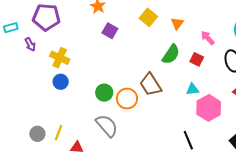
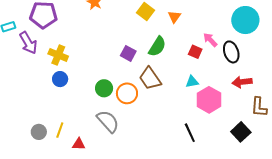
purple square: (110, 31) -> (128, 53), moved
pink arrow: (208, 38) -> (210, 40), moved
purple arrow: (30, 44) -> (28, 43), size x1.6
green semicircle: (171, 54) -> (157, 47), moved

